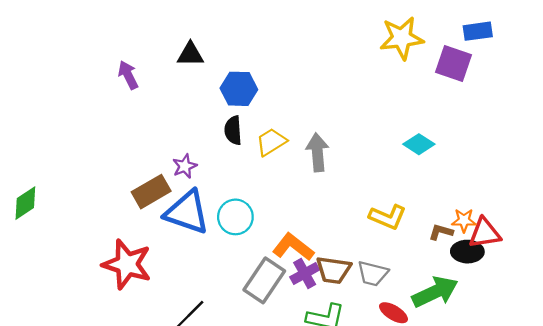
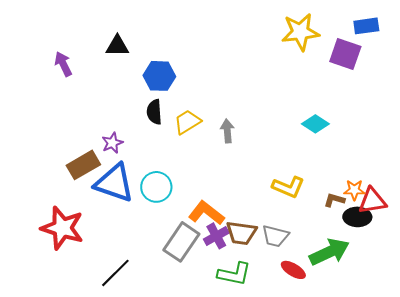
gray arrow: (317, 152) -> (227, 131), size x0.7

